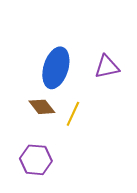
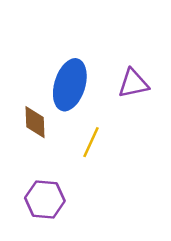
brown diamond: (42, 107) -> (35, 122), moved, turned 36

